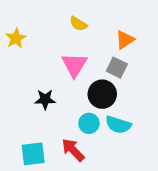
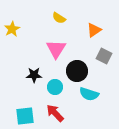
gray square: (117, 68) -> (104, 56), moved
cyan circle: (89, 123) -> (55, 87), moved

